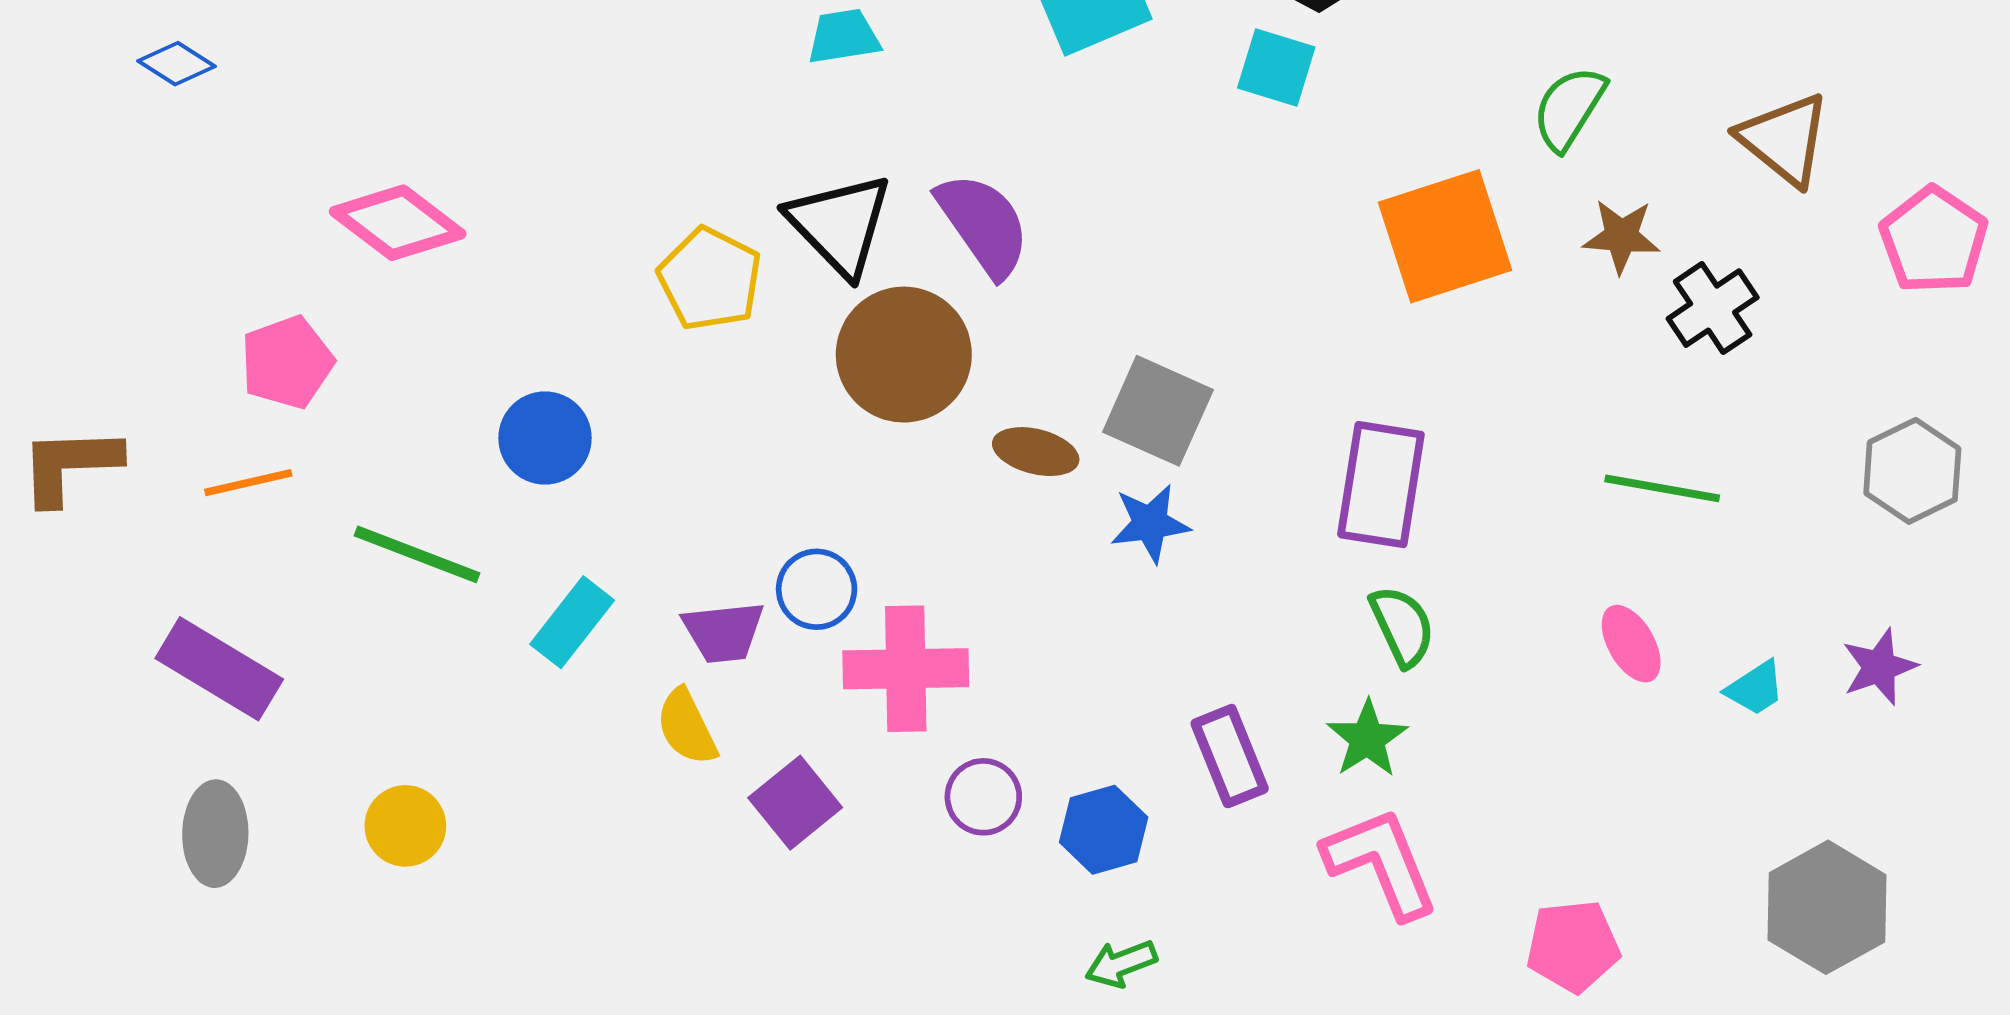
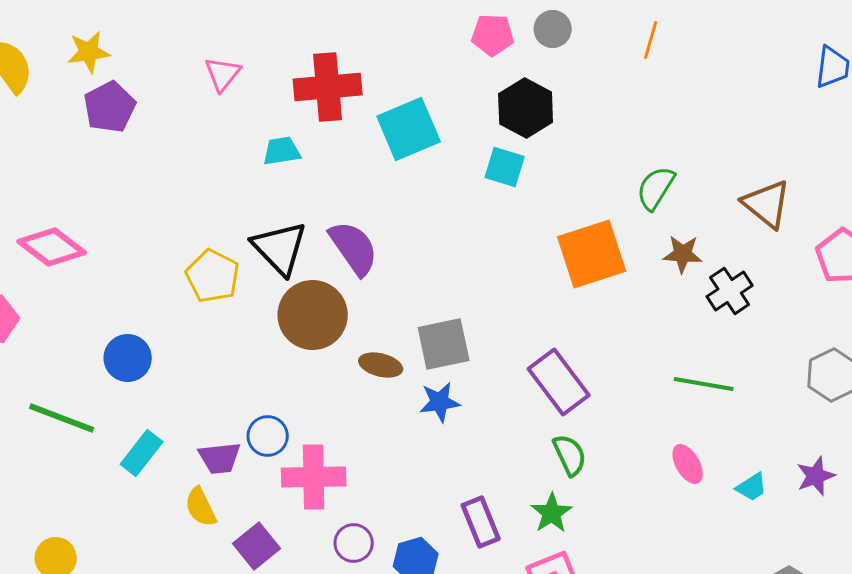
gray square: (1158, 411) -> (444, 344), turned -36
purple rectangle: (1381, 485) -> (559, 382), turned -46

